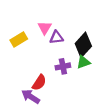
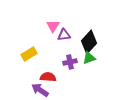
yellow rectangle: (19, 40) -> (29, 54), moved
red semicircle: (39, 83) -> (48, 77), turned -119

